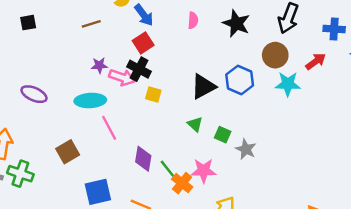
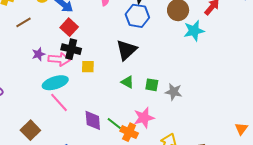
blue hexagon: (240, 80) -> (137, 16), moved
cyan ellipse: (90, 100) -> (55, 83), moved

